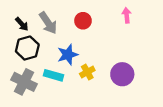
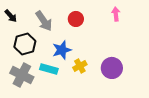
black arrow: (22, 24) -> (11, 16), moved

